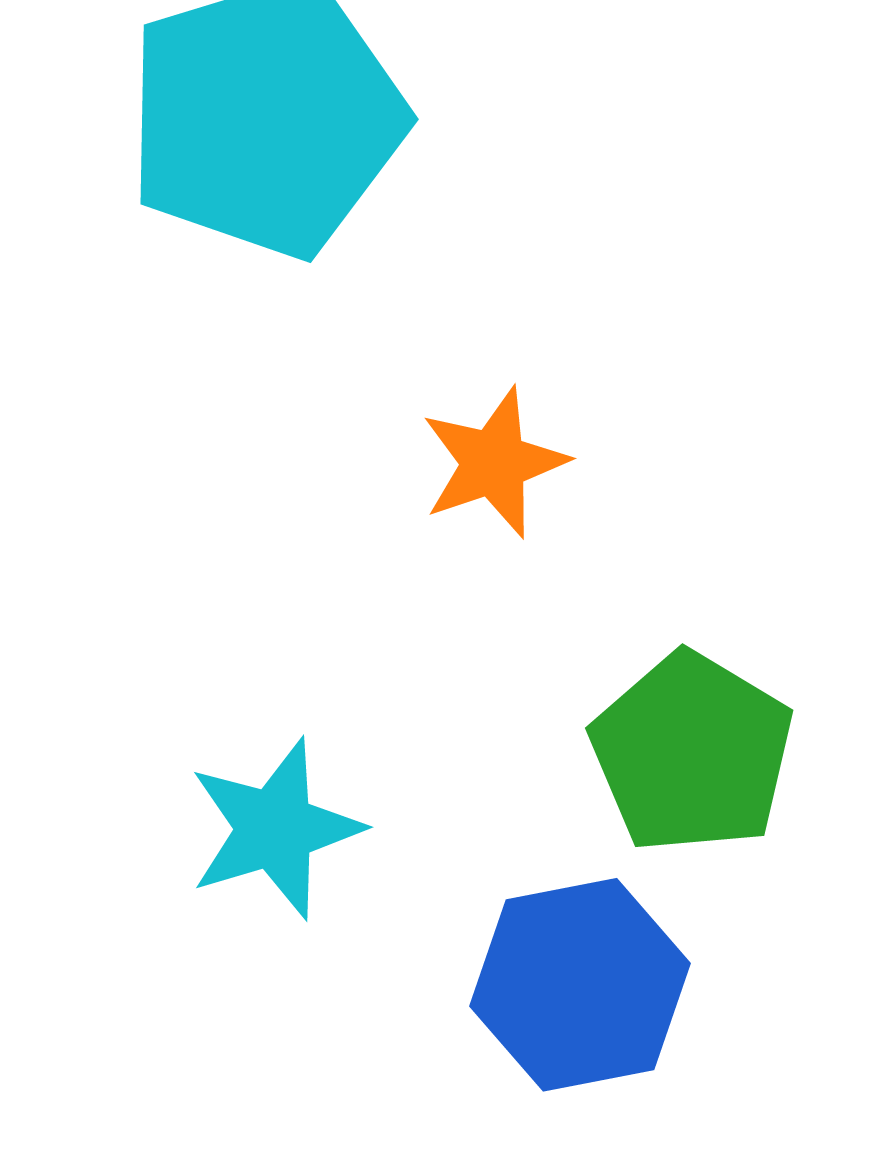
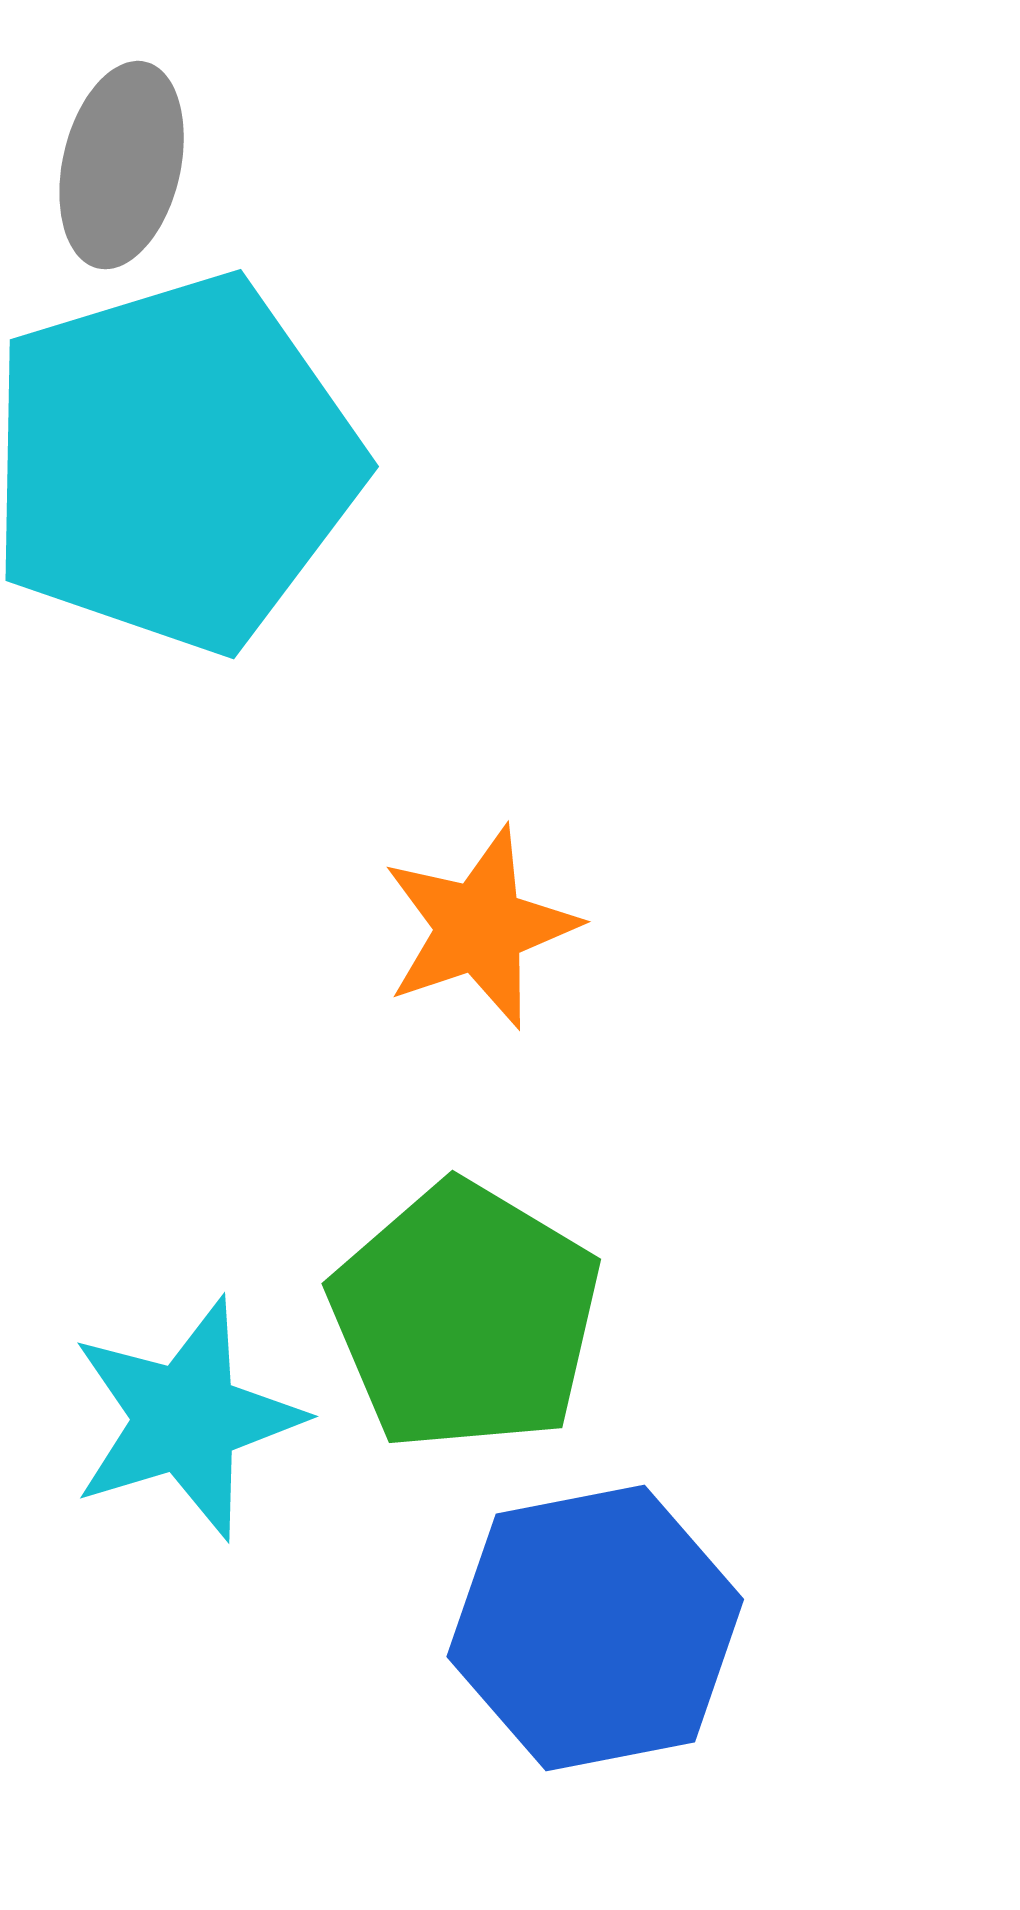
green pentagon: (692, 753) -> (465, 1317), moved

